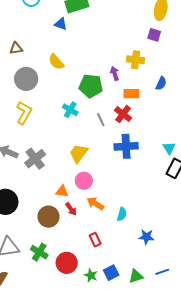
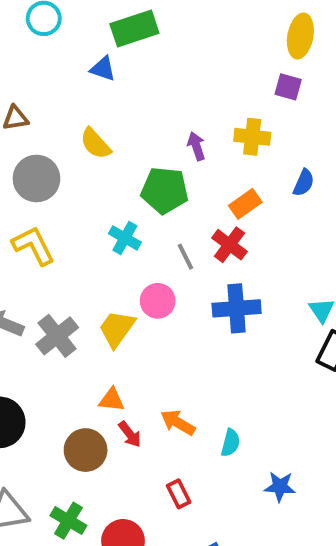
purple arrow: (115, 73) -> (196, 146), moved
orange rectangle: (131, 94) -> (245, 204), turned -35
yellow L-shape: (24, 113) -> (33, 246), turned -55
yellow trapezoid: (79, 153) -> (117, 329), moved
pink circle: (84, 181) -> (158, 301), moved

